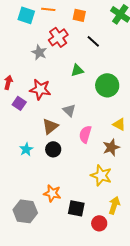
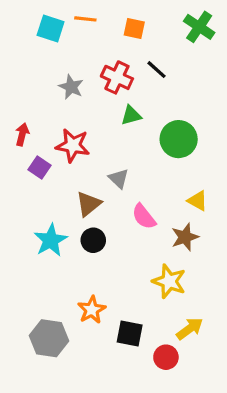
red cross: (58, 37) -> (117, 77), moved, turned -30
pink semicircle: (85, 134) -> (144, 217), turned -54
cyan star: (26, 149) -> (51, 240), size x1.5
orange star: (52, 193) -> (92, 310), turned 30
yellow arrow: (114, 205) -> (190, 329), turned 36

